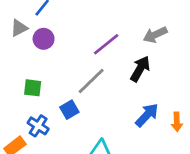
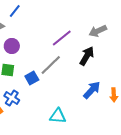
purple circle: (44, 39) -> (12, 46), moved
blue square: (69, 110) -> (32, 78), moved

